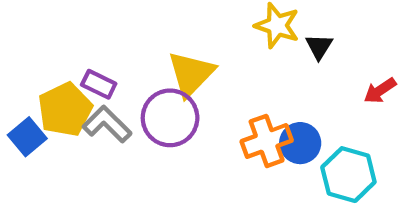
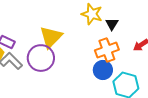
orange cross: (267, 141) -> (107, 50), moved

